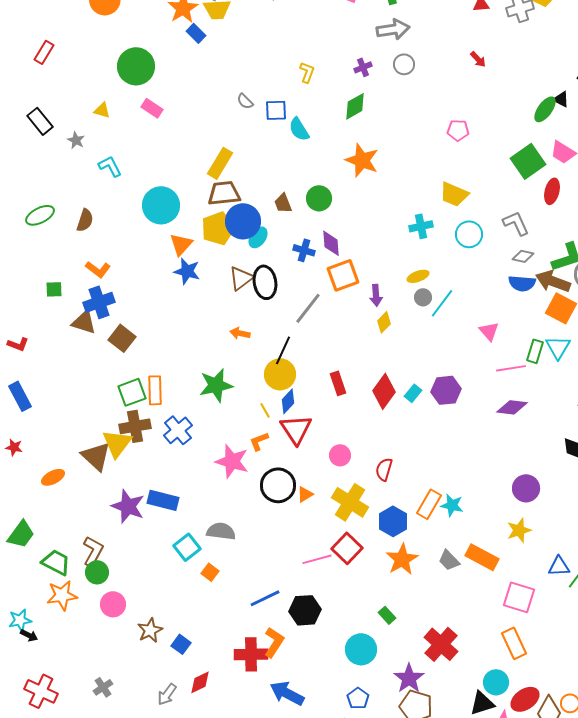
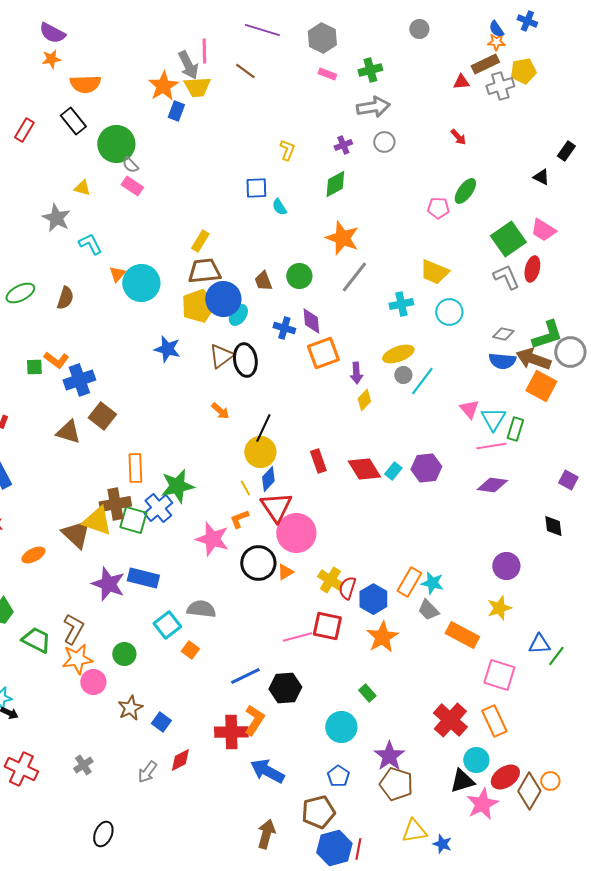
blue rectangle: (196, 33) -> (176, 111), turned 66
gray semicircle: (245, 101) -> (130, 165), moved
green ellipse: (545, 109) -> (465, 191), moved
black rectangle: (40, 121) -> (73, 121), moved
cyan semicircle: (299, 129) -> (279, 207), size x0.7
gray star: (76, 140) -> (56, 218), size x1.6
yellow rectangle: (220, 163) -> (200, 241), size x0.7
gray L-shape: (516, 223) -> (506, 277), moved
orange triangle: (181, 244) -> (117, 274), moved, size x0.7
orange L-shape: (98, 269) -> (56, 360), moved
yellow ellipse: (418, 276) -> (398, 354), size x1.4
gray line: (308, 308) -> (354, 277), moved
brown triangle: (84, 322) -> (68, 432), moved
orange arrow: (240, 333) -> (220, 411), turned -150
cyan triangle: (558, 347) -> (493, 419), moved
green star: (216, 385) -> (177, 486), moved
red diamond: (384, 391) -> (364, 469), turned -68
green square: (132, 392) -> (133, 520), moved, turned 36
yellow triangle: (117, 443) -> (97, 521), turned -48
pink circle: (340, 455) -> (296, 533), moved, size x1.8
red semicircle: (384, 469) -> (347, 588), moved
yellow cross: (350, 502) -> (330, 580), size x0.7
red square: (347, 548) -> (327, 626), turned -32
gray trapezoid: (449, 560) -> (428, 610), moved
green circle: (97, 572) -> (124, 654), moved
orange star: (62, 595) -> (77, 659), moved
red cross: (441, 644) -> (450, 720), moved

